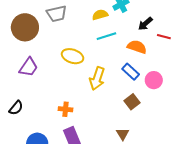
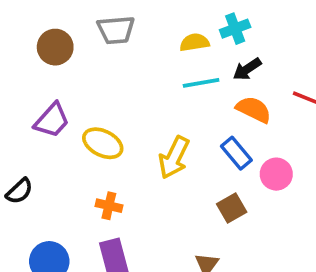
black arrow: (145, 24) -> (247, 69), moved
brown circle: (25, 27) -> (55, 47), size x0.7
yellow ellipse: (73, 56) -> (103, 143), moved

